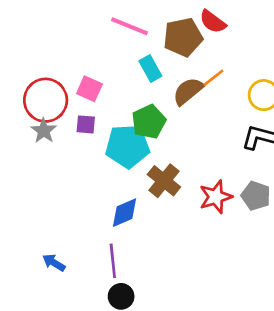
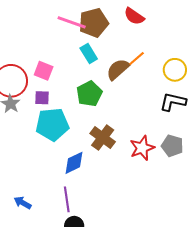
brown pentagon: (183, 37) -> (94, 23), moved
cyan pentagon: (127, 146) -> (52, 124), moved

